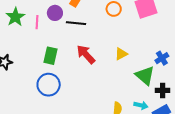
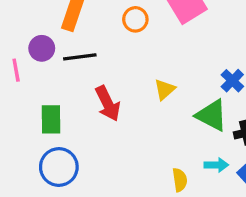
red arrow: (86, 54) -> (108, 104), turned -150

